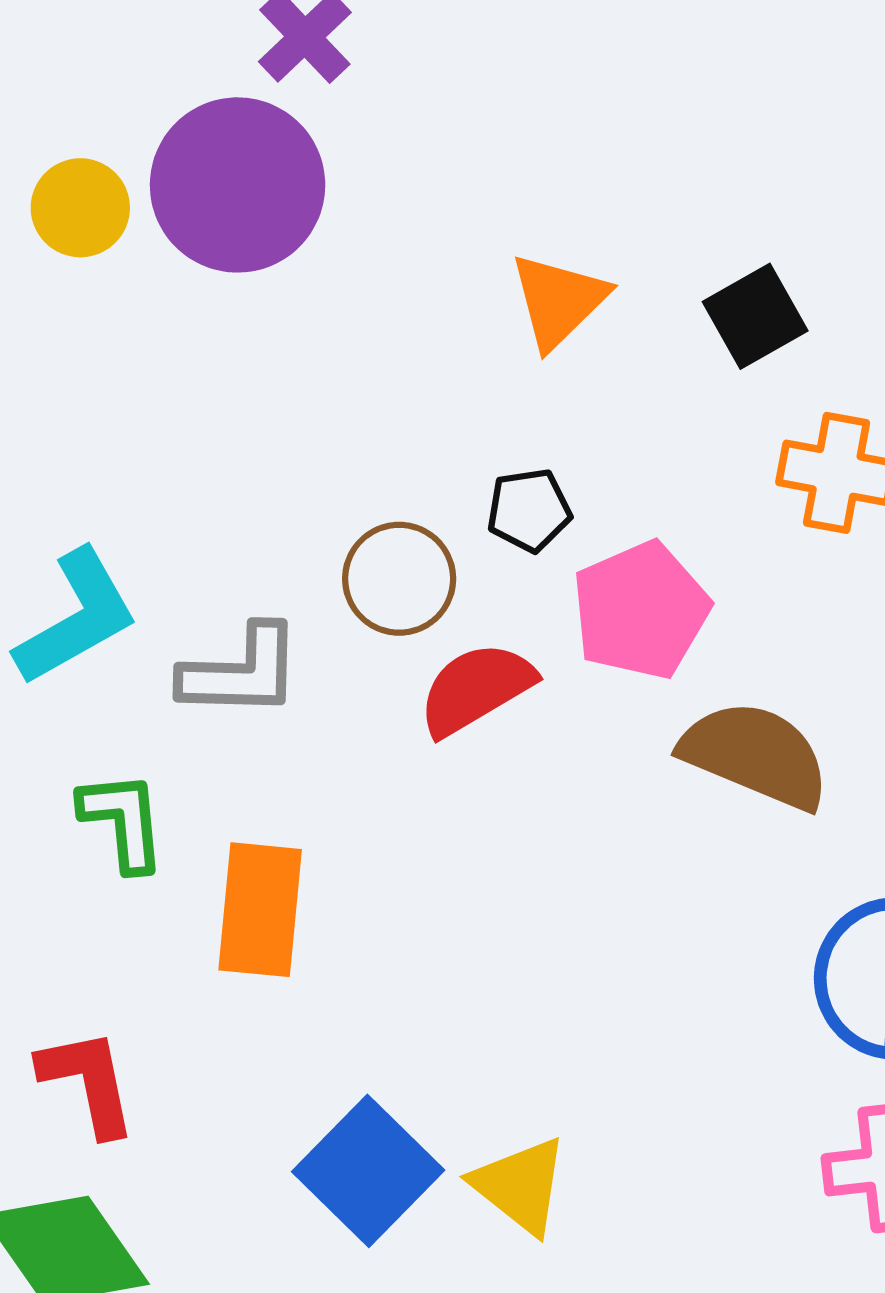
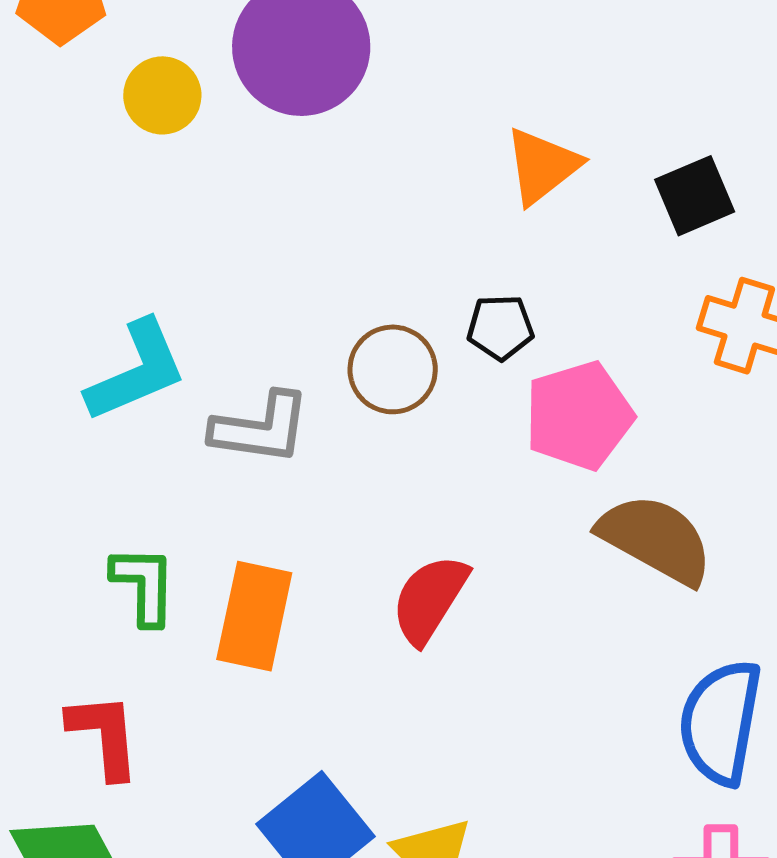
yellow circle: (80, 208) -> (162, 95), moved
red semicircle: (476, 689) -> (430, 599), moved, turned -34
green L-shape: (123, 821) -> (144, 585), moved

